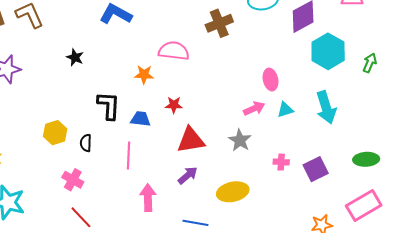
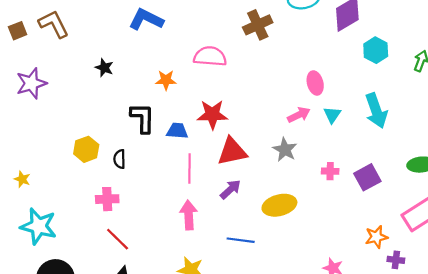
cyan hexagon: (328, 51) -> (376, 50), size x0.7
orange star: (144, 75) -> (166, 80), moved
red star: (174, 105) -> (212, 114), size x1.6
cyan triangle: (285, 110) -> (332, 115), turned -36
pink line: (129, 156) -> (190, 169), moved
pink cross: (73, 180) -> (107, 199), turned -30

